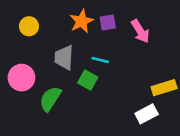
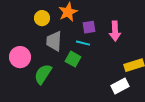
purple square: (108, 23) -> (89, 27), moved
yellow circle: (29, 26) -> (42, 18), moved
pink arrow: (140, 31) -> (115, 31), moved, turned 30

